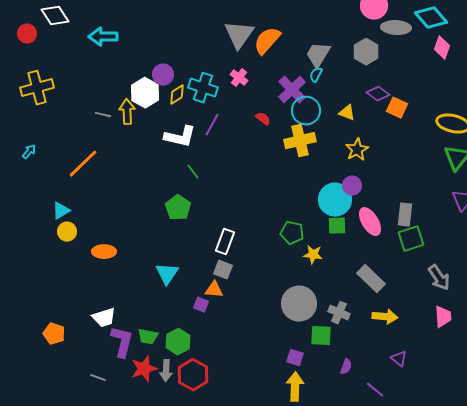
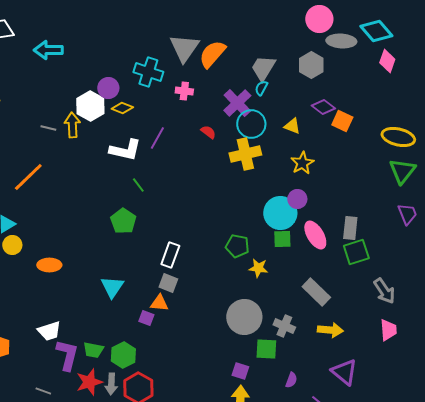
pink cross: (239, 78) -> (184, 91), turned -30
cyan cross: (203, 88) -> (148, 72), moved
yellow diamond: (177, 95) -> (122, 108), turned 55
purple triangle: (399, 359) -> (344, 372), size x1.6

